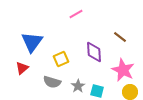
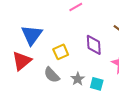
red triangle: (22, 68) -> (22, 61), size x1.5
gray semicircle: (52, 82) -> (52, 75), turned 30

